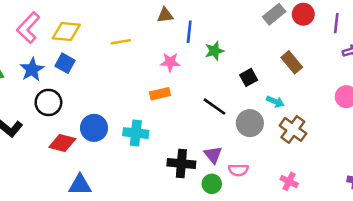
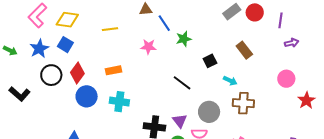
blue line: (189, 32) -> (164, 23), turned -42
orange rectangle: (160, 94) -> (113, 70), moved
gray circle: (250, 123) -> (209, 112), moved
brown cross: (293, 129) -> (243, 103), turned -35
red diamond: (62, 143) -> (77, 73), moved, turned -70

